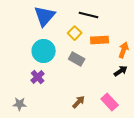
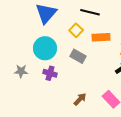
purple cross: (38, 77) -> (50, 73), moved, turned -32
gray star: (20, 104) -> (21, 71), moved

